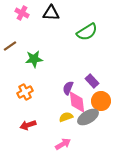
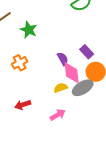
green star: (34, 59) -> (29, 30), turned 30
purple semicircle: (68, 88) -> (63, 59), turned 128
red arrow: (28, 125) -> (23, 105), moved

